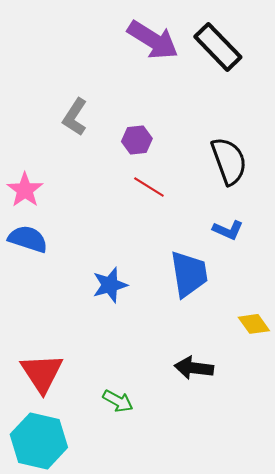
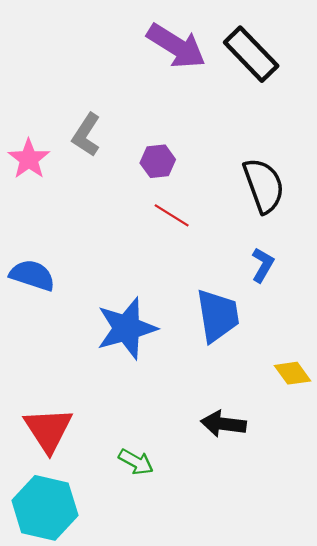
pink star: (25, 190) -> (29, 159), moved
blue L-shape: (228, 230) -> (263, 265), turned -84
blue star: (110, 285) -> (127, 328), size x1.5

